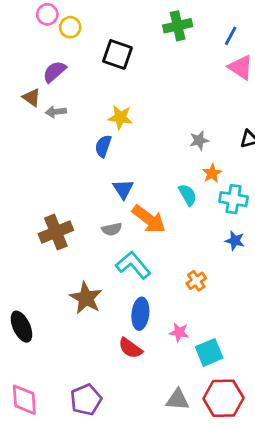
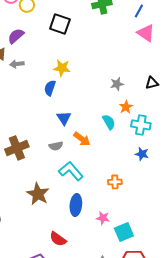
orange arrow: (149, 219) -> (82, 139), size x0.7
orange cross: (196, 281) -> (115, 182), turned 32
red semicircle: (130, 348) -> (58, 239), moved

